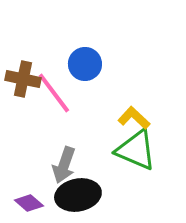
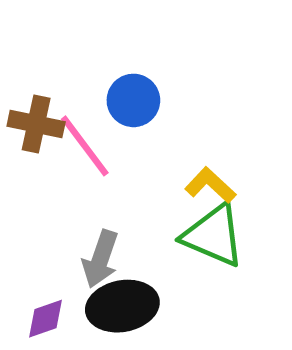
purple diamond: (29, 203) -> (46, 319), turned -60

